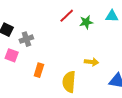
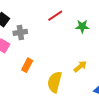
red line: (67, 16) -> (55, 16), moved
yellow arrow: (91, 62) -> (80, 66), turned -56

